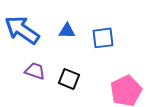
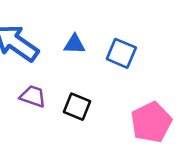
blue square: (103, 38) -> (121, 53), turned 30

